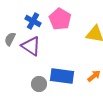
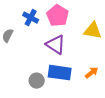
purple triangle: (31, 46) -> (56, 45), moved

